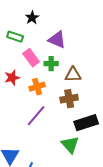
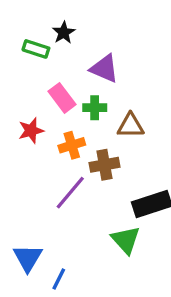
green rectangle: (15, 37) -> (36, 49), moved
brown cross: (69, 99) -> (104, 165), moved

